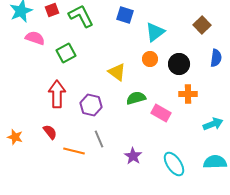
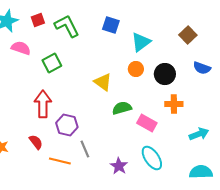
blue semicircle: (216, 58) -> (202, 68), turned 102
purple hexagon: (91, 105) -> (67, 125), moved
cyan ellipse: (174, 164) -> (152, 158), moved

